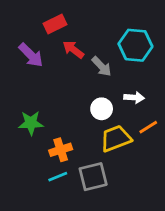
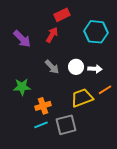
red rectangle: (55, 24) -> (62, 15), moved
red arrow: (73, 49) -> (52, 35), turned 84
gray arrow: (102, 66) -> (52, 67), moved
white circle: (102, 109) -> (76, 67), moved

